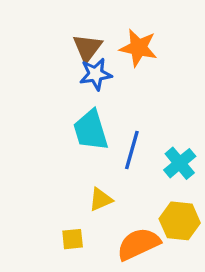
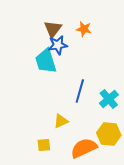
orange star: (138, 48) -> (84, 29), size x0.7
cyan trapezoid: (91, 130) -> (46, 61), moved

